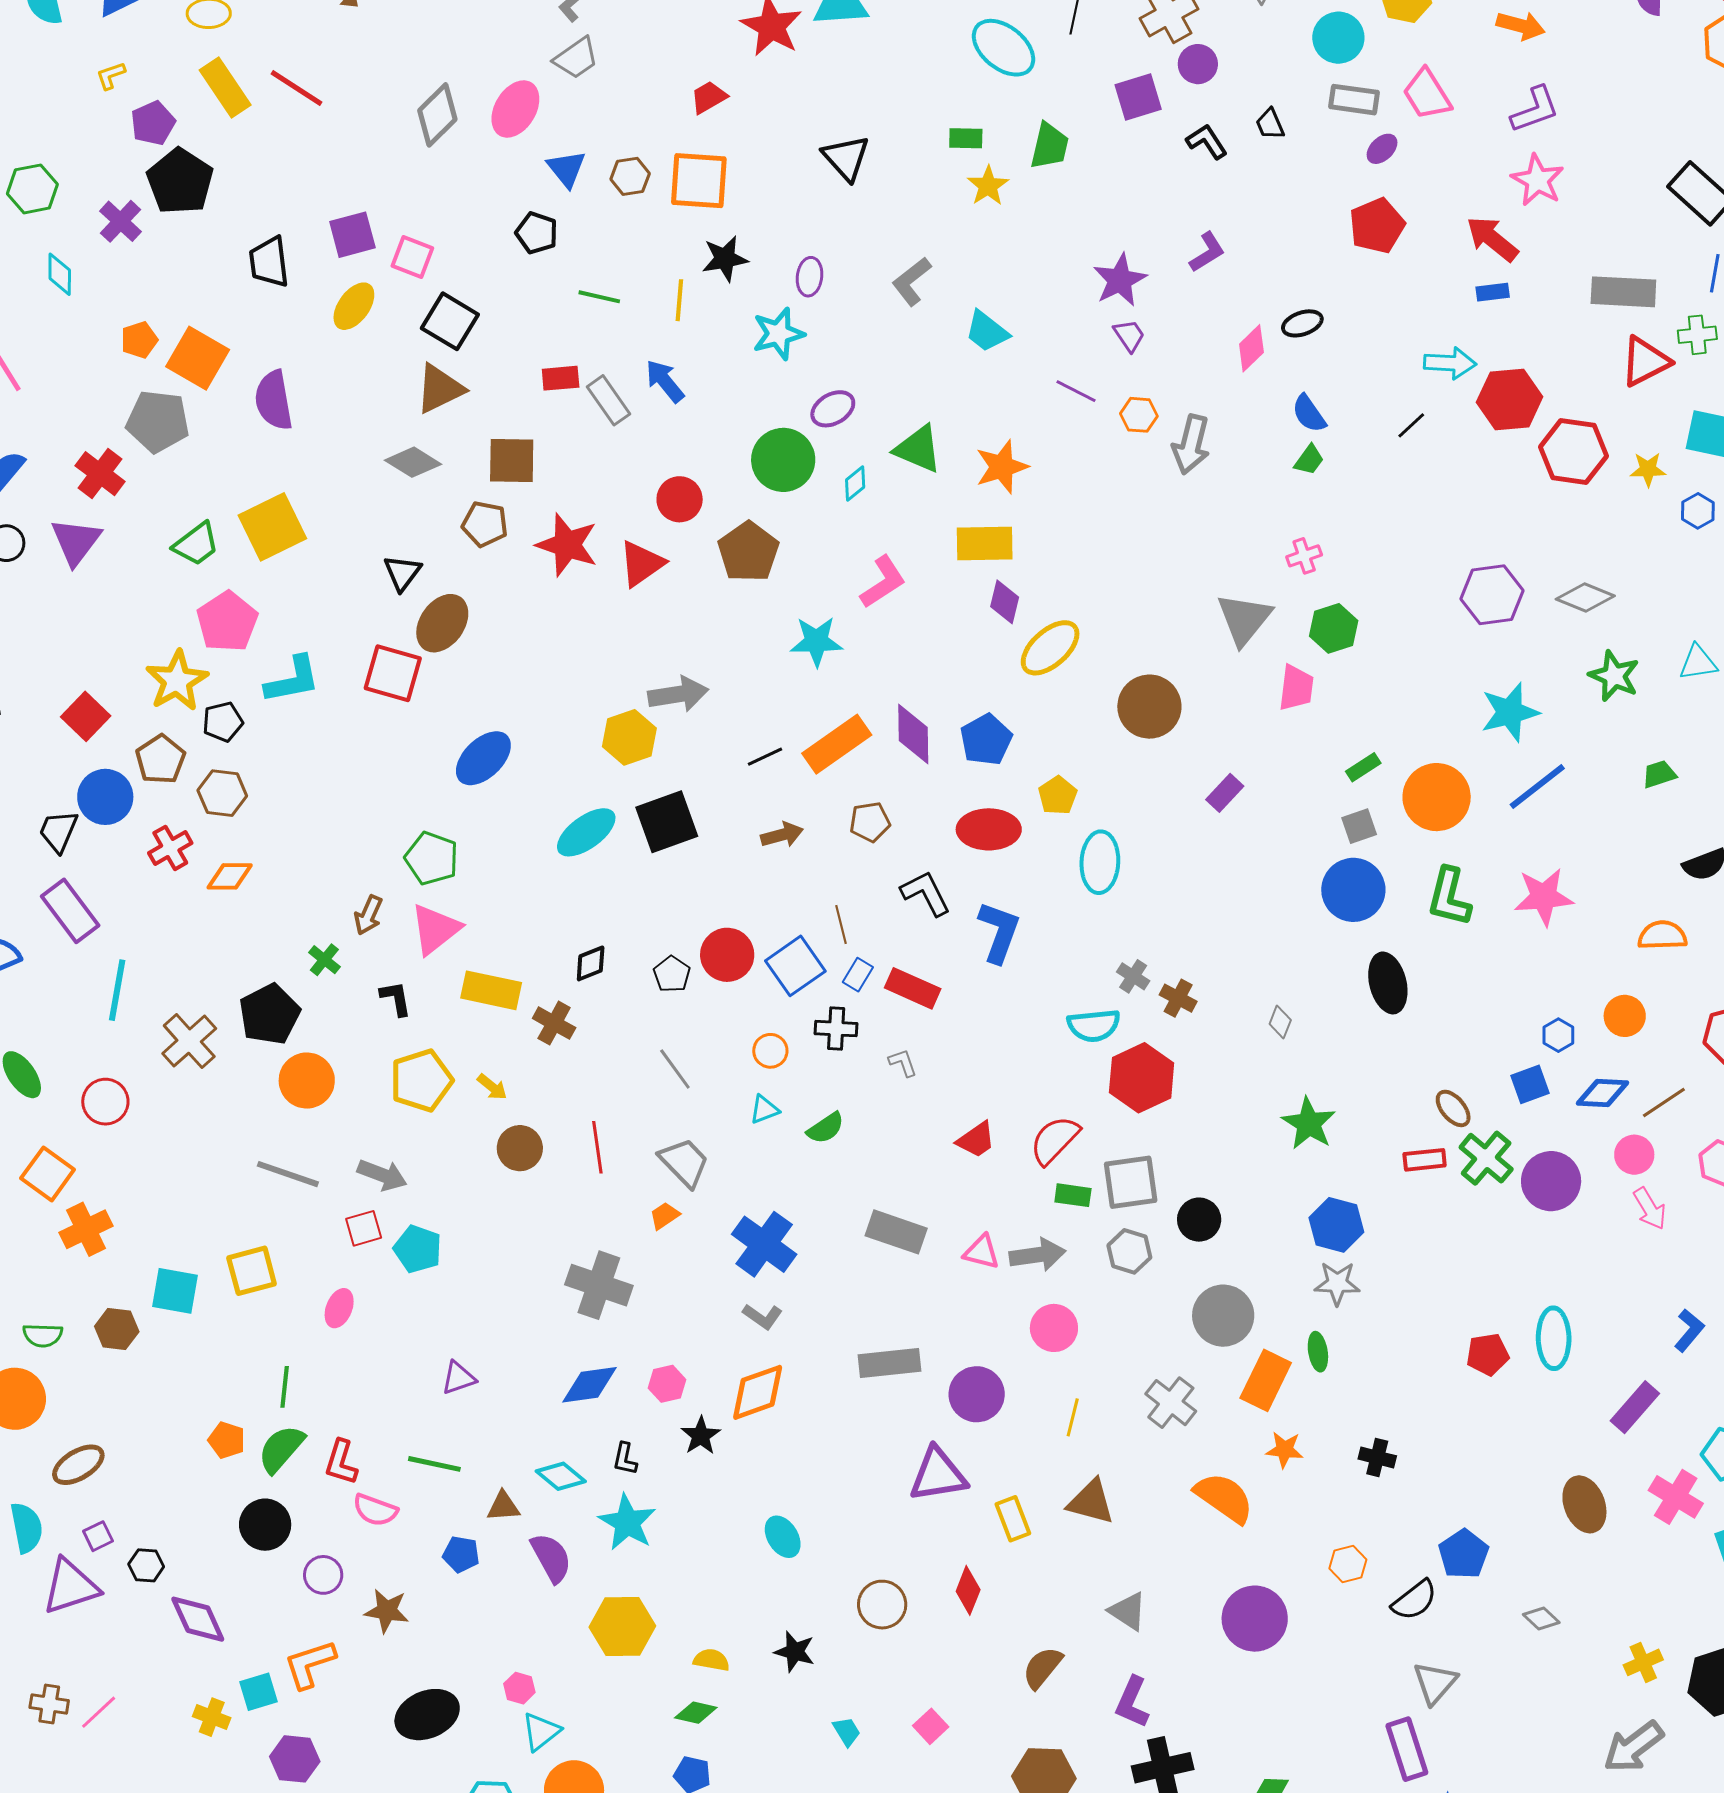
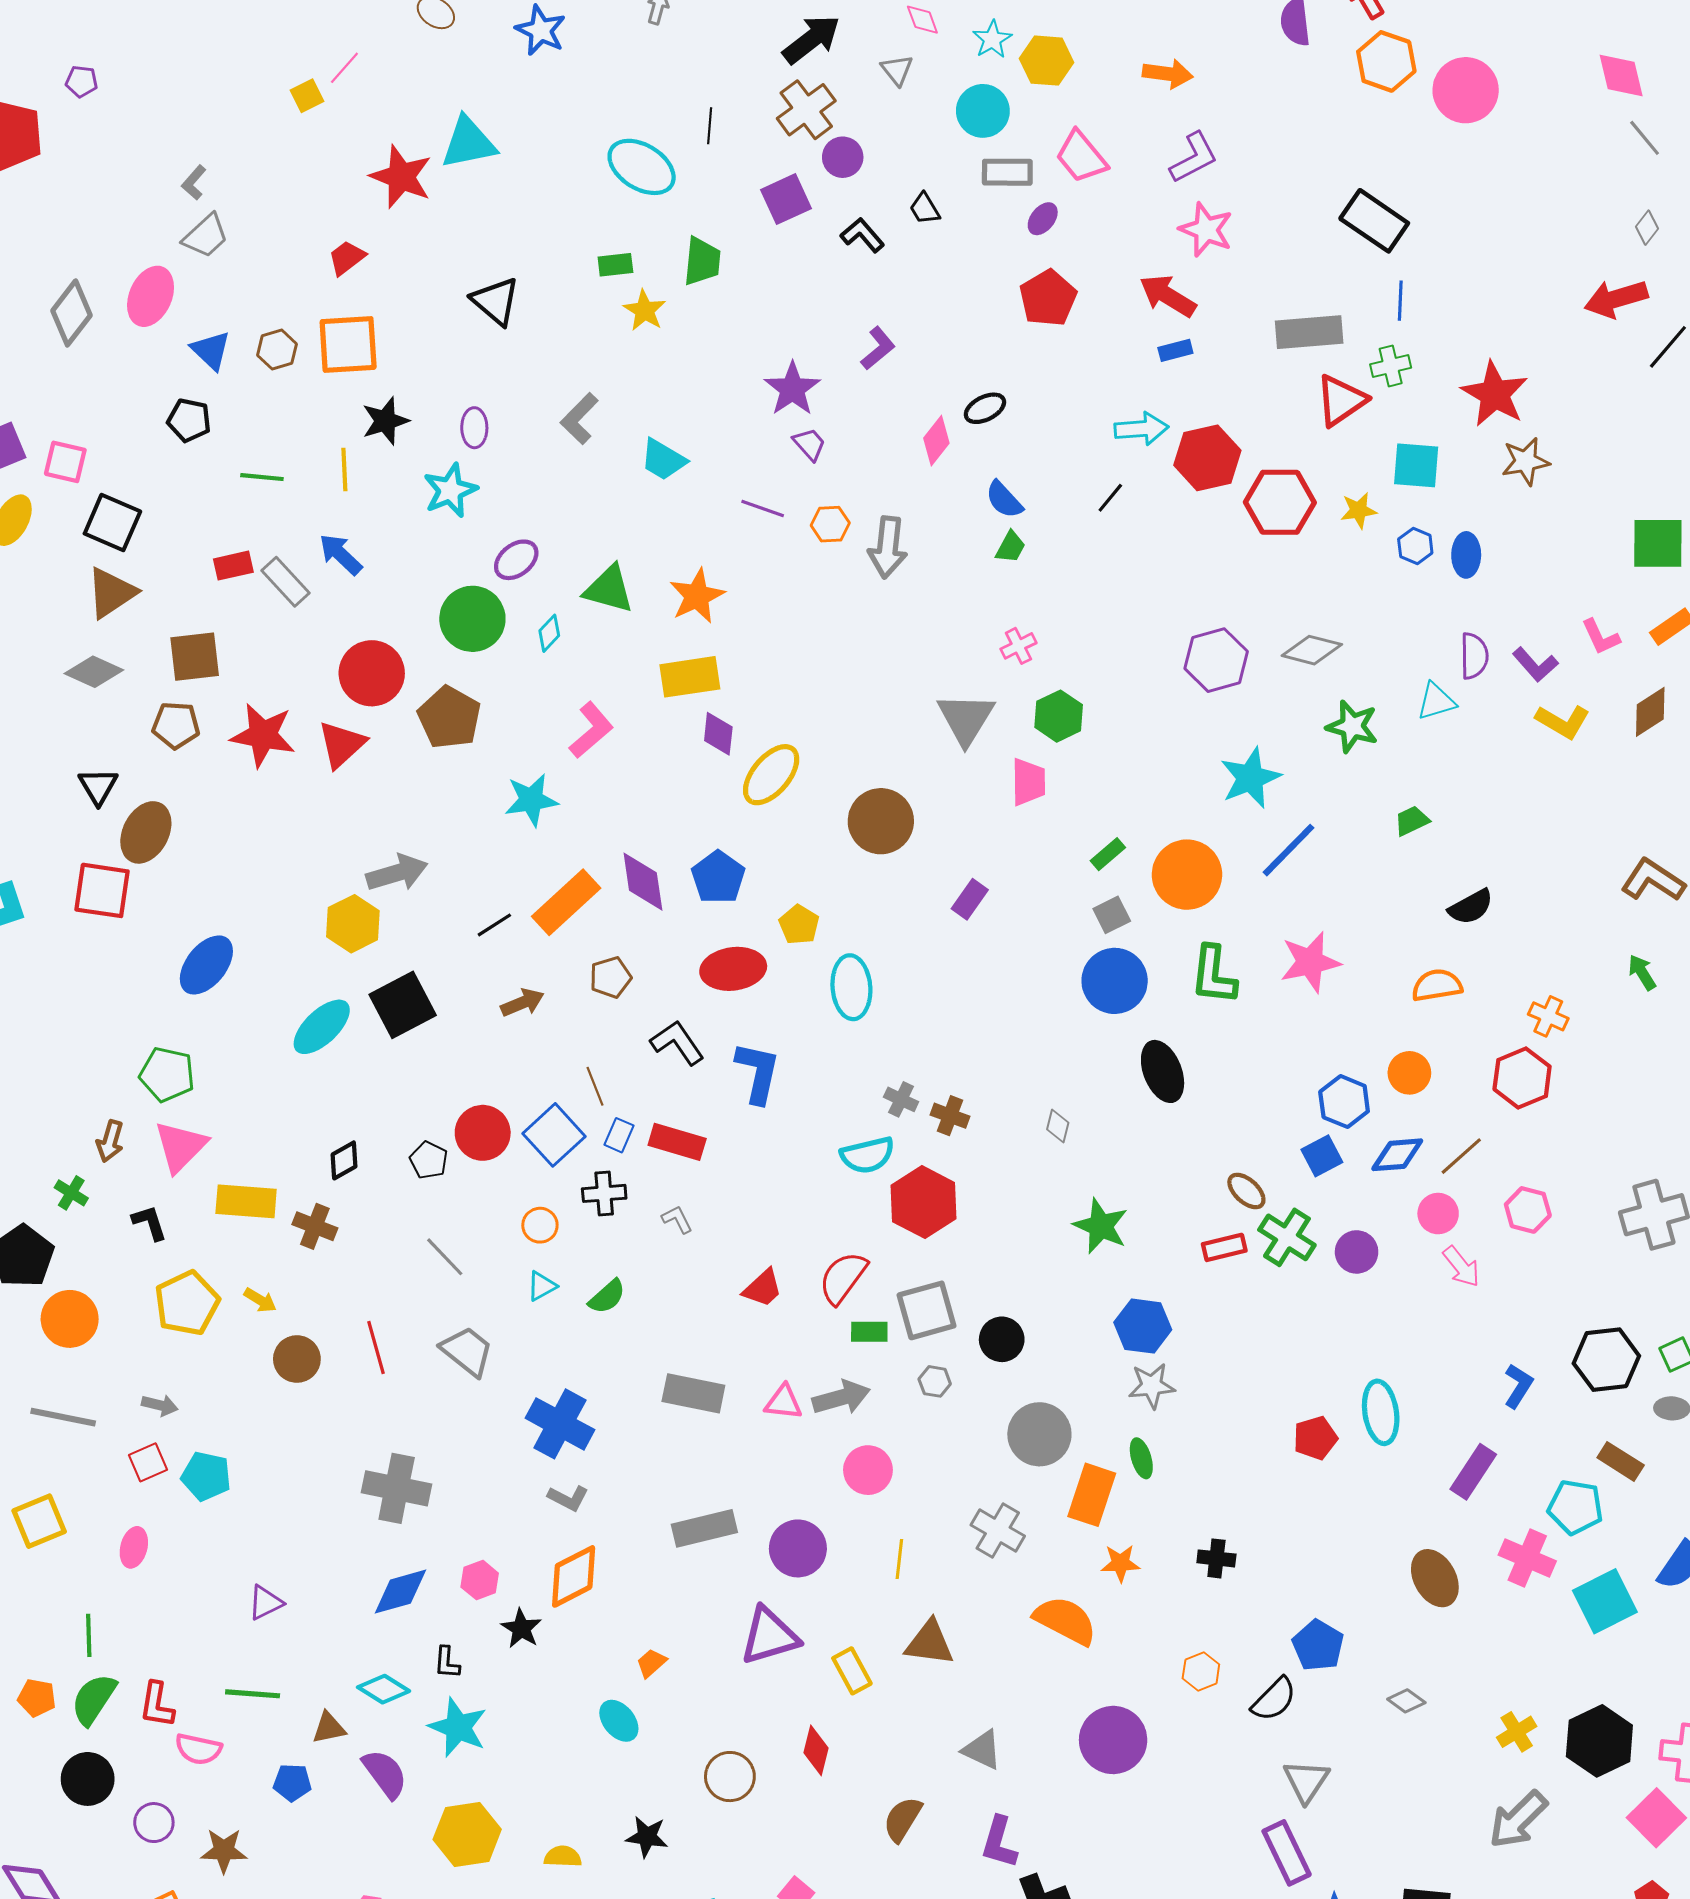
red circle: (680, 499) -> (372, 673), size x1.4
blue hexagon: (1558, 1035) -> (1344, 1102), size x1.5
gray arrow: (382, 1175) -> (160, 1405), size x0.7
purple circle: (1551, 1181) -> (1357, 1252), size x0.7
orange trapezoid: (665, 1216) -> (651, 1663), moved
gray hexagon: (1129, 1251) -> (935, 1381), size x0.7

